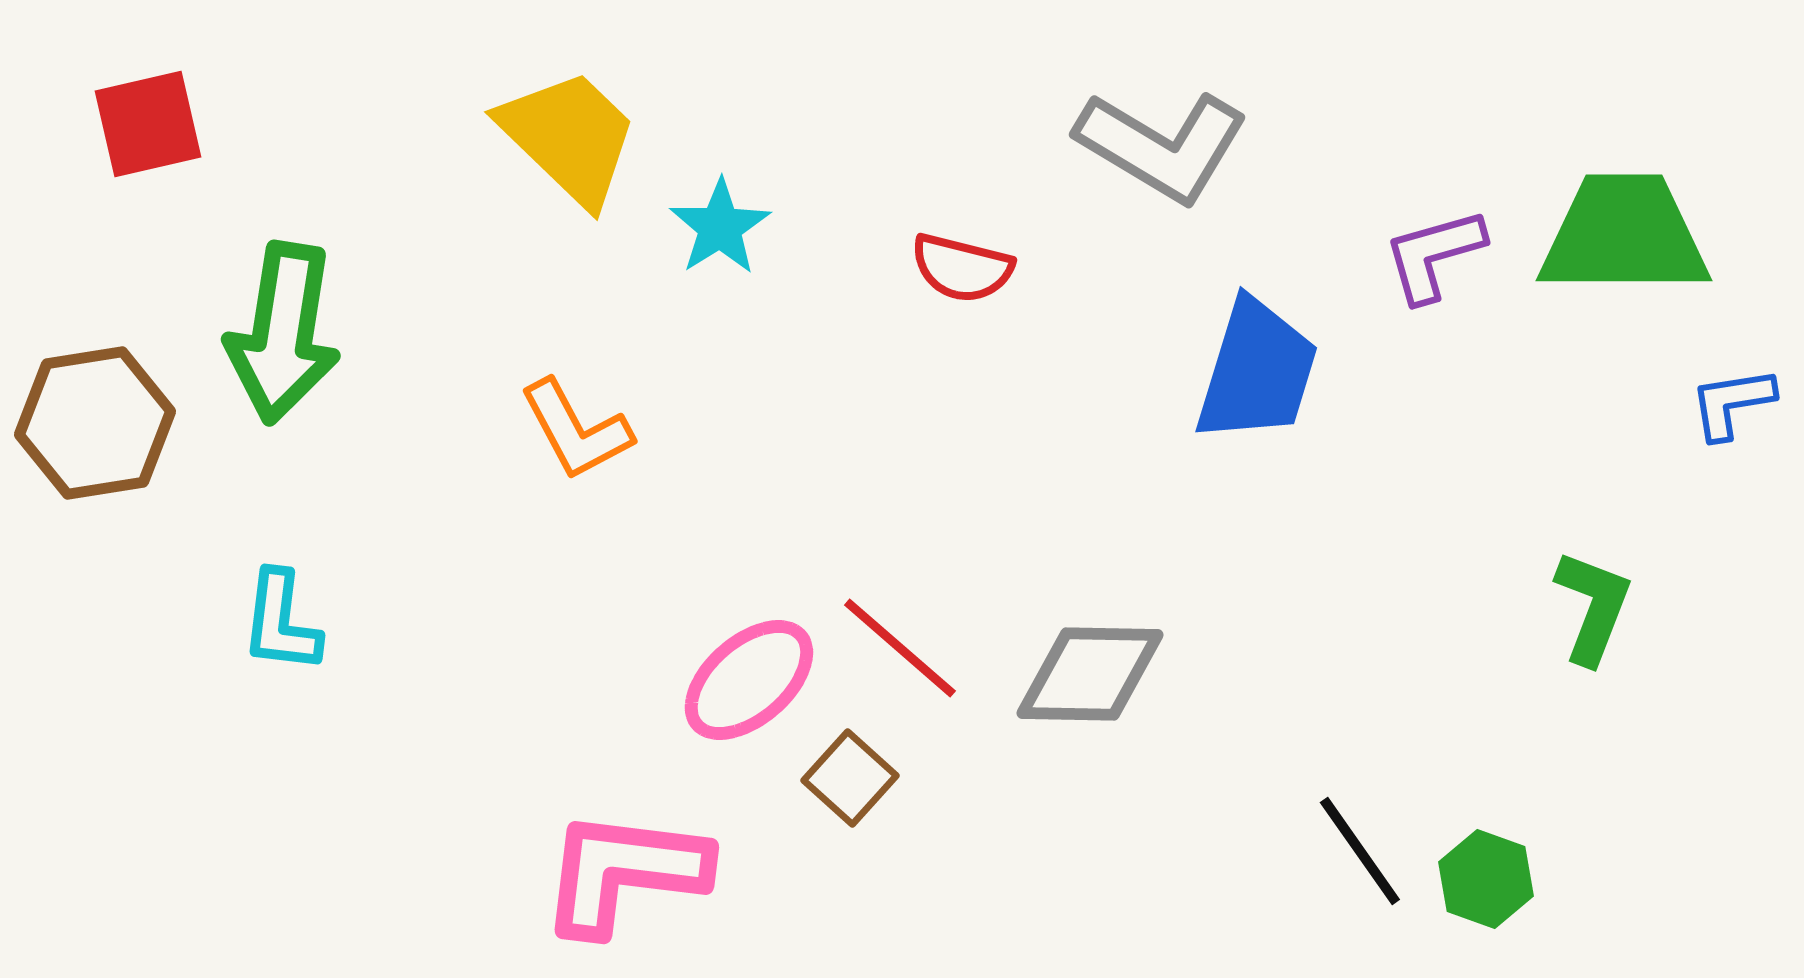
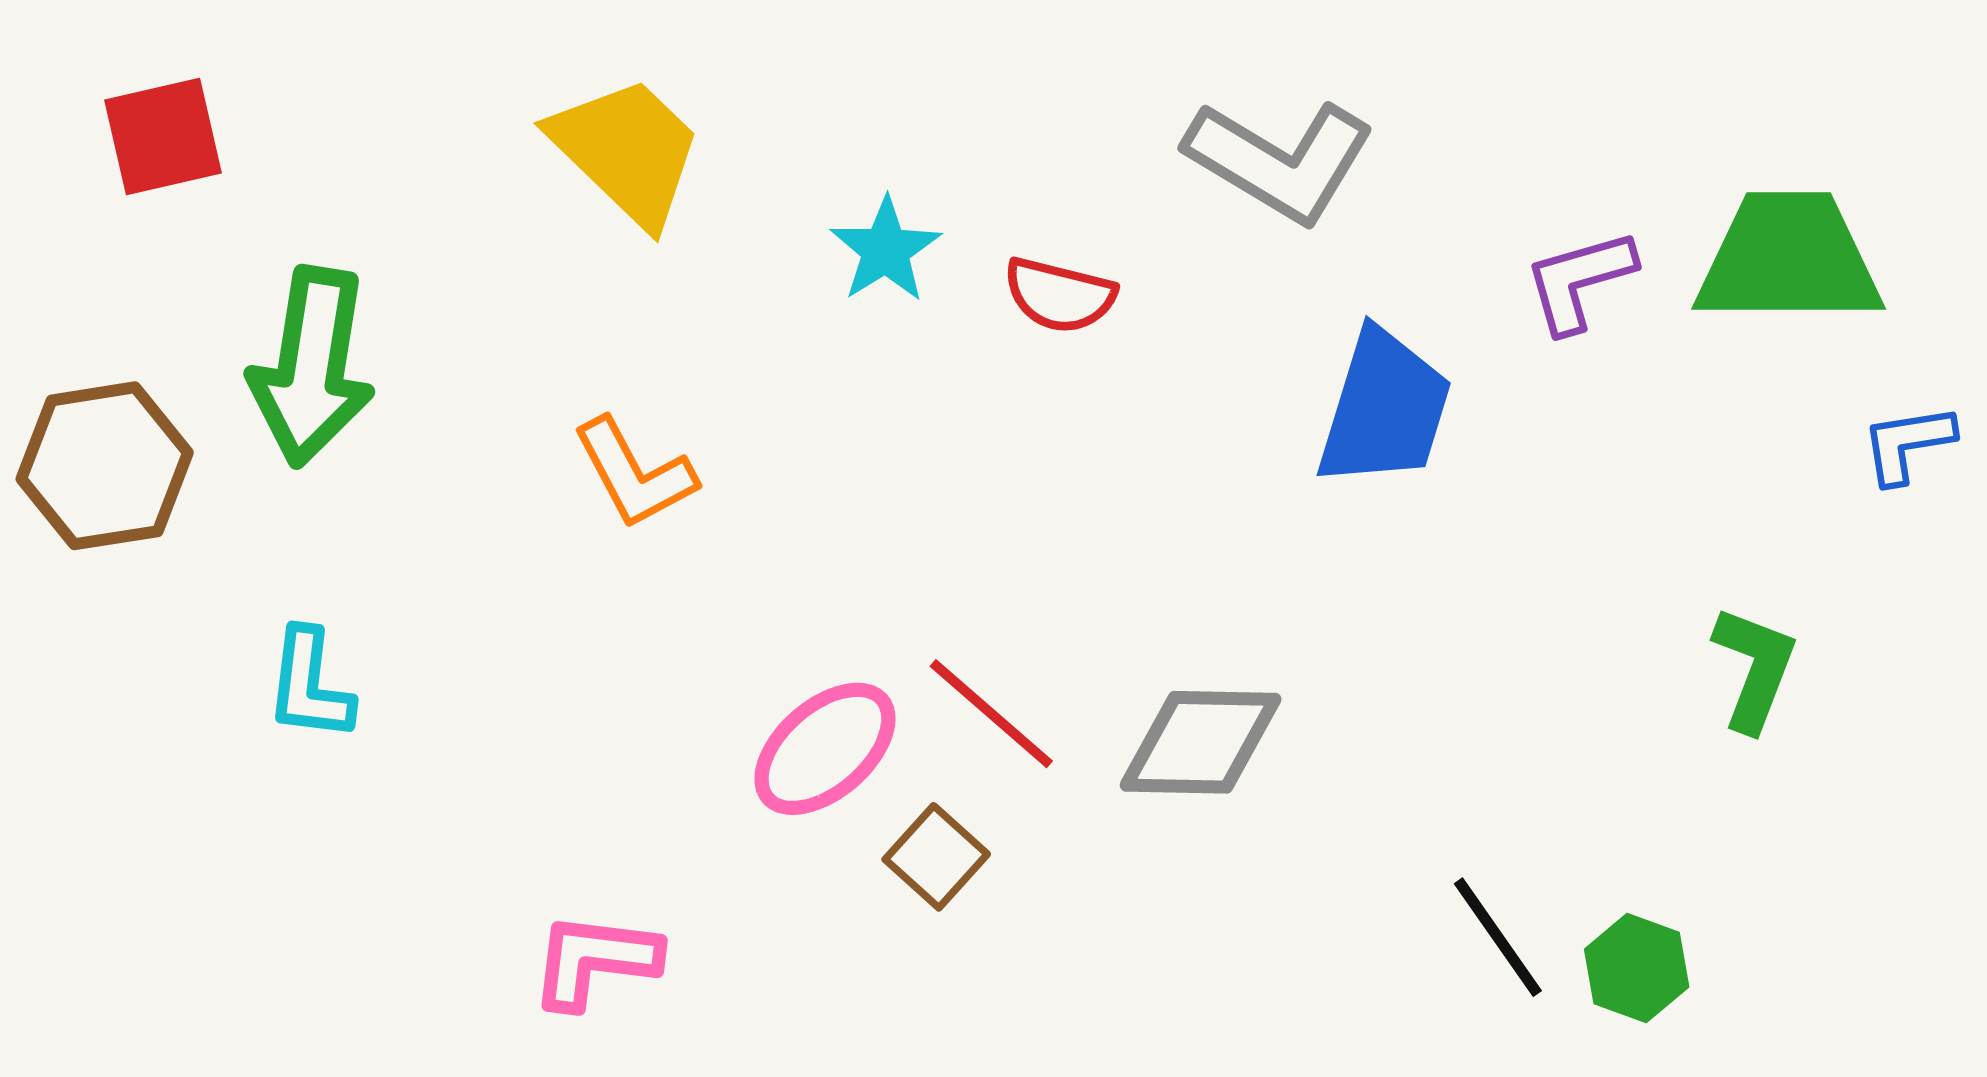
cyan star: (720, 227) -> (886, 250), moved
pink L-shape: (624, 872) -> (595, 960), moved, size x0.7

